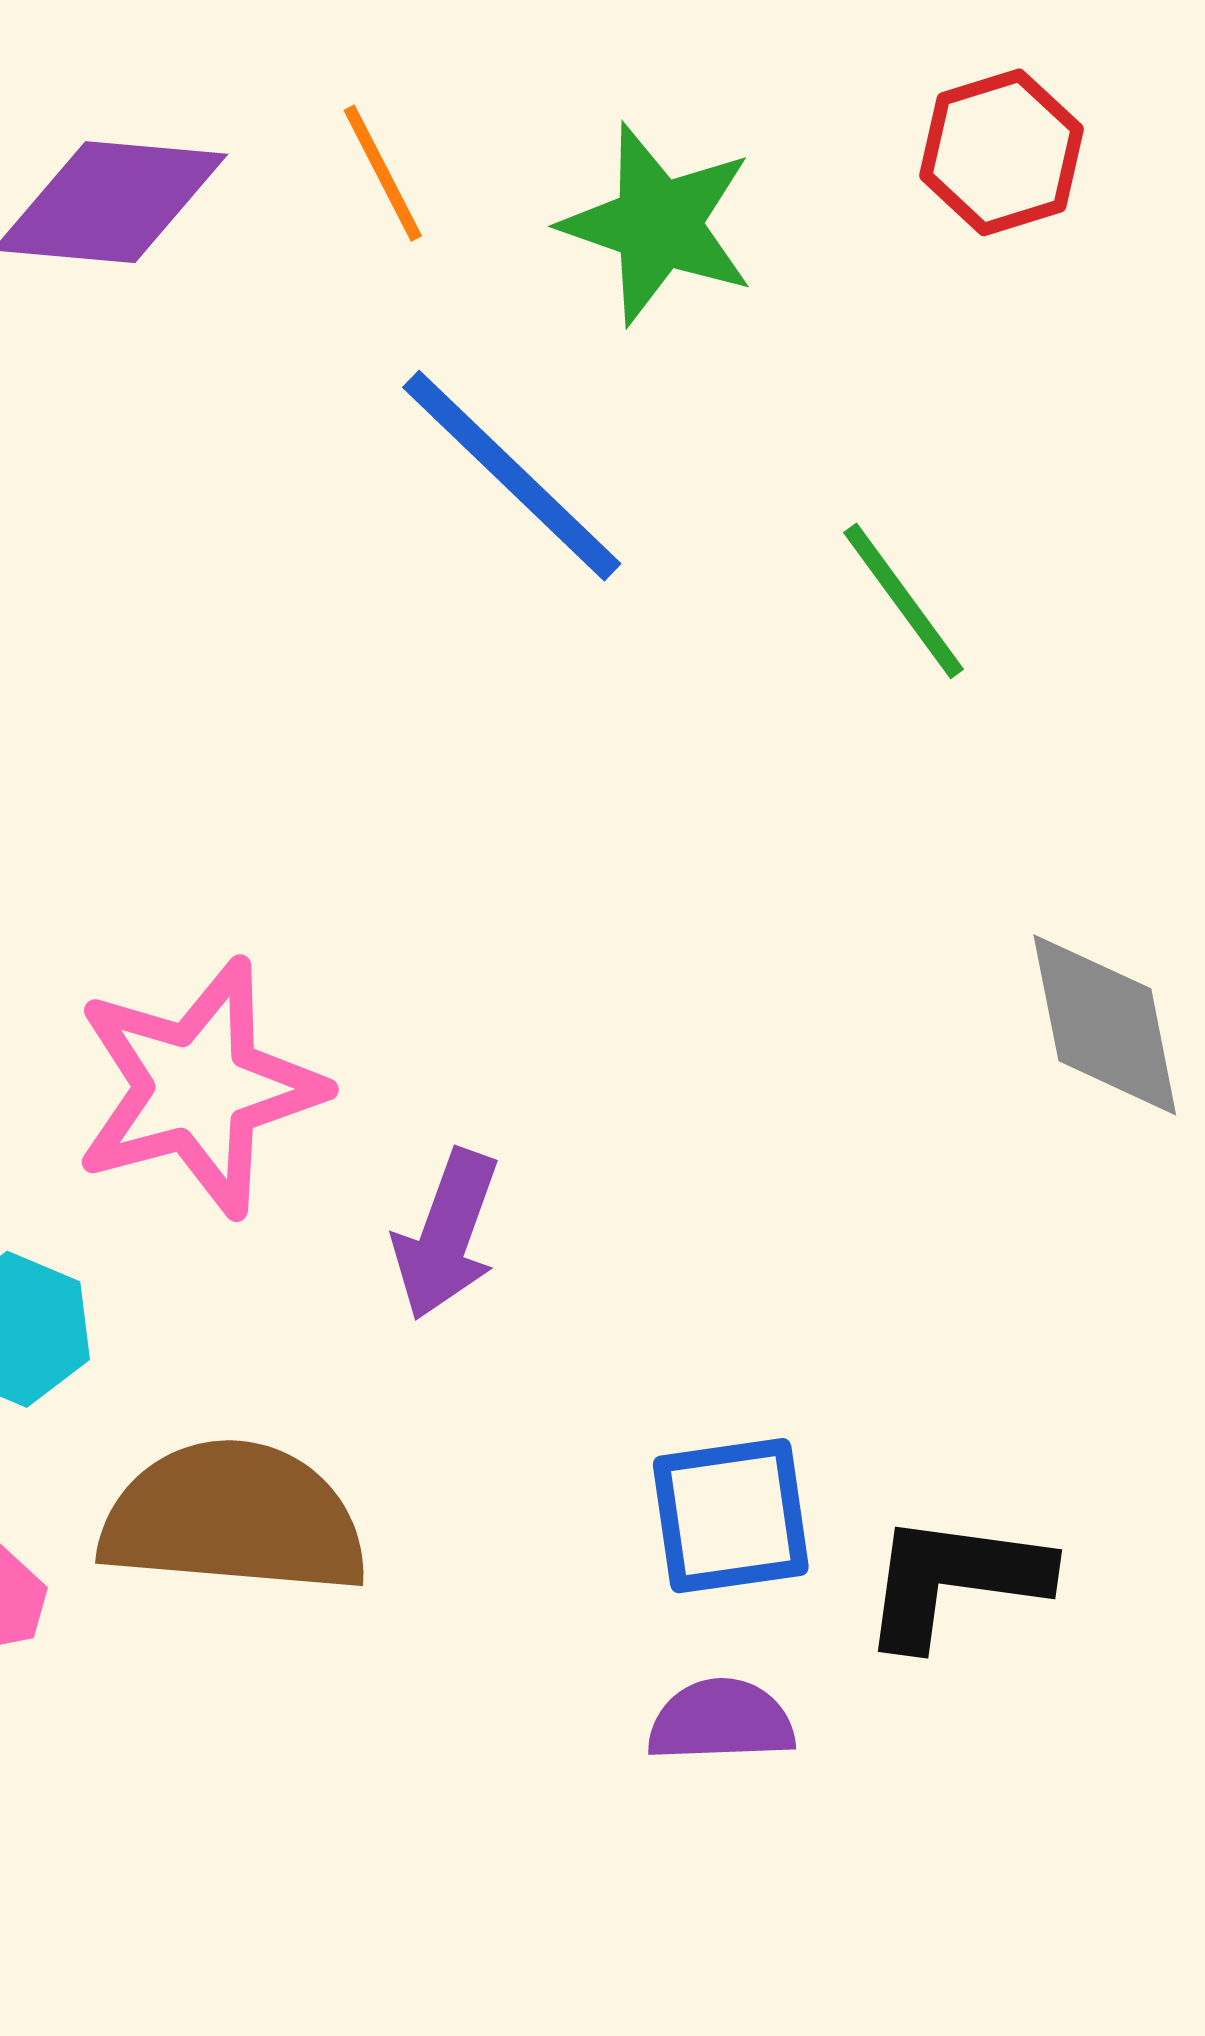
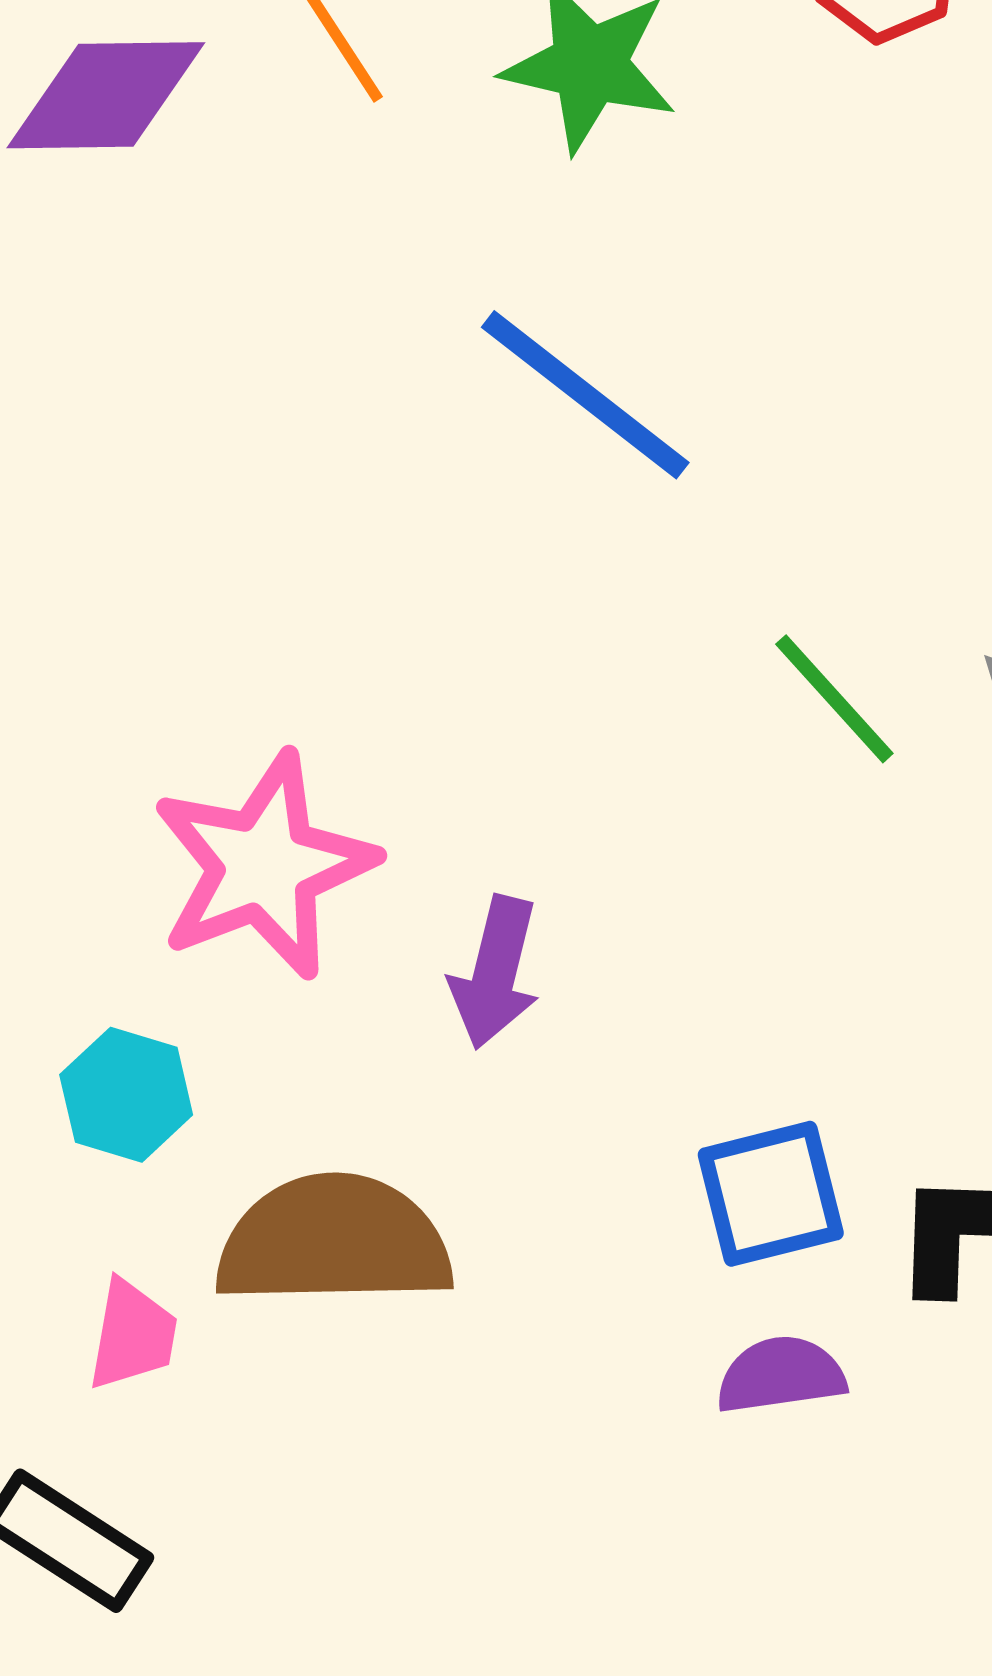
blue line: (512, 476) -> (585, 395), moved
green line: (904, 601) -> (834, 699), moved

